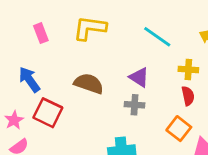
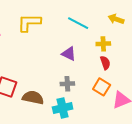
brown semicircle: (89, 84) -> (33, 98), moved
gray cross: (135, 105) -> (67, 84), moved

